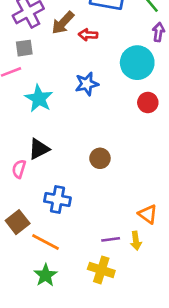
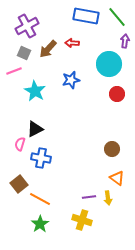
brown arrow: (63, 23) -> (48, 49), moved
gray square: (24, 48) -> (24, 53), turned 32
brown circle: (100, 158) -> (112, 149), moved
blue cross: (57, 199) -> (41, 158), moved

